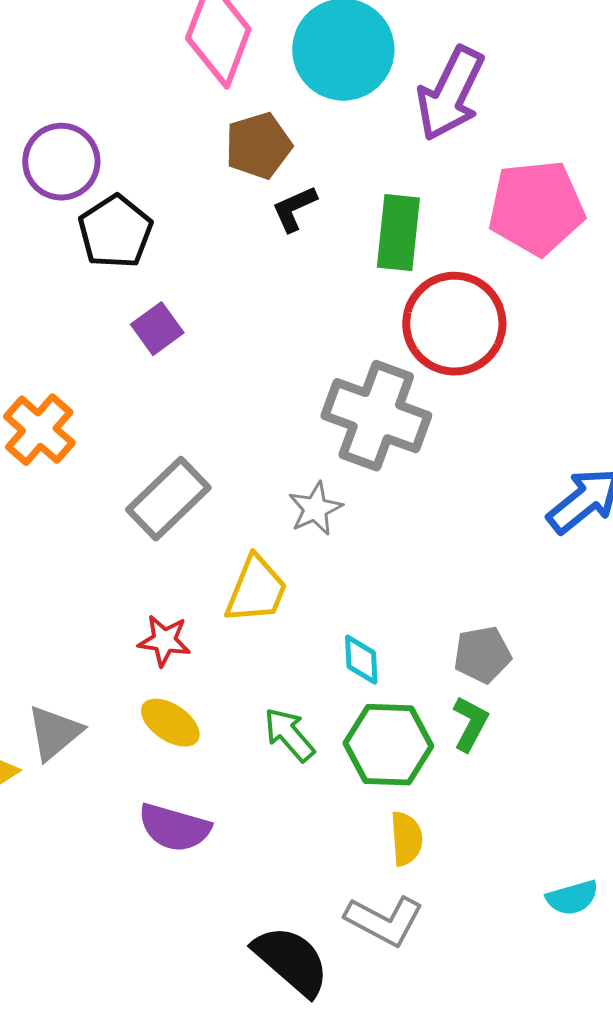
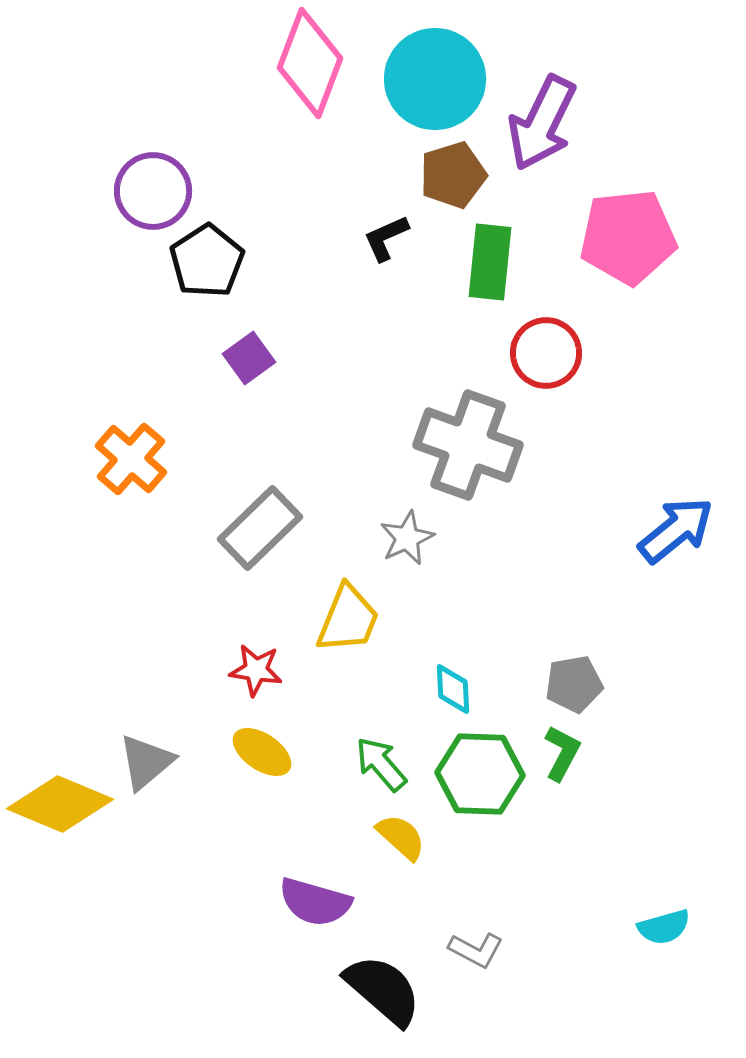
brown pentagon: (258, 146) -> (453, 175), moved
red circle: (454, 324) -> (546, 353), size x0.7
purple semicircle: (174, 828) -> (315, 902), moved
yellow semicircle: (406, 839) -> (401, 837), moved, turned -44
gray L-shape: (384, 921) -> (476, 950), size x0.7

